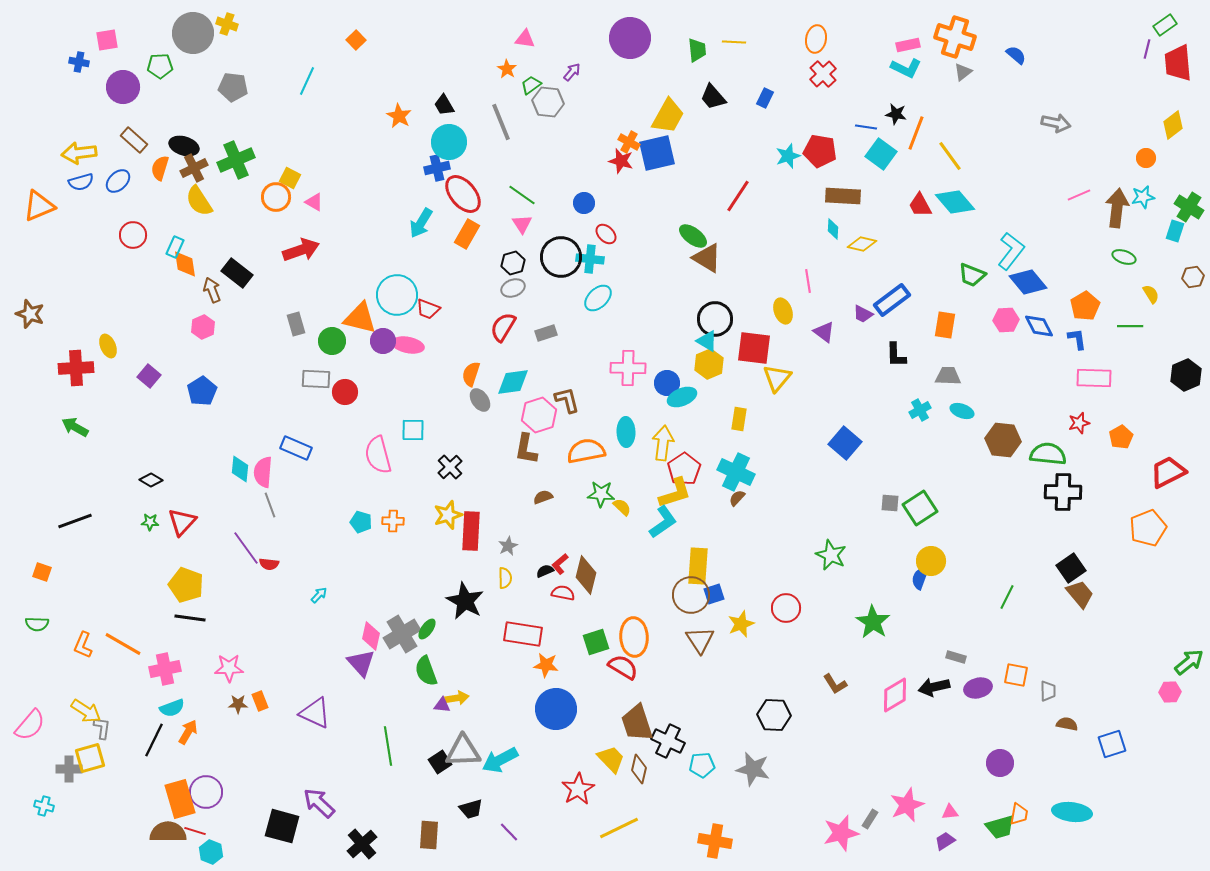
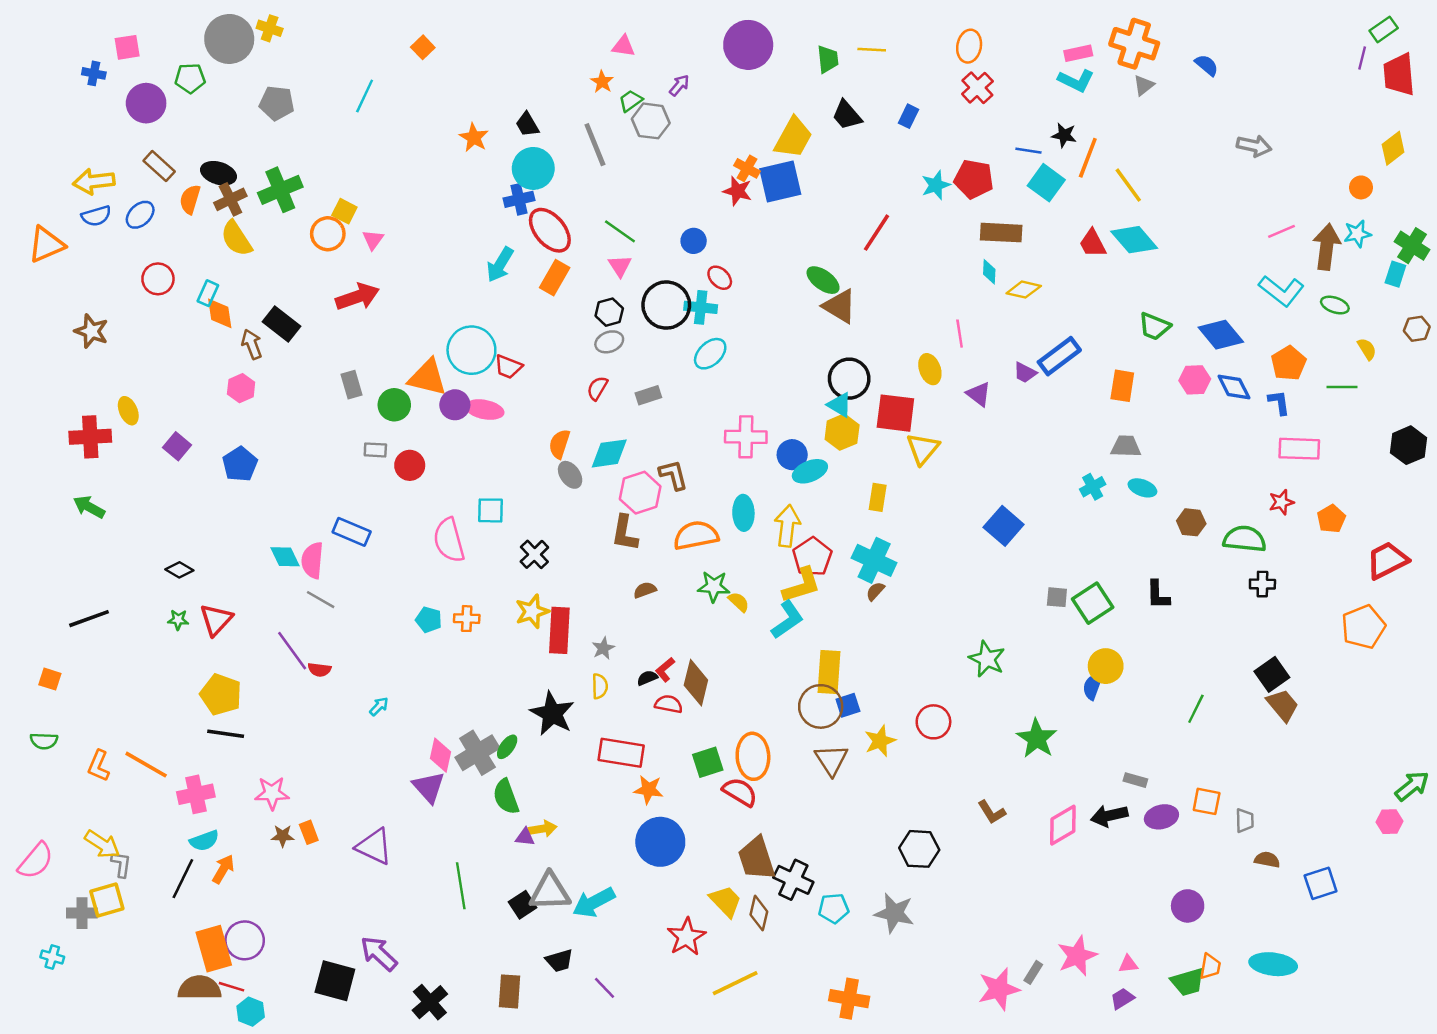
pink triangle: (314, 202) -> (373, 240), turned 36
cyan L-shape: (1011, 251) -> (1281, 291), moved, turned 90
brown star: (30, 314) -> (91, 331), moved
red semicircle: (503, 327) -> (597, 388), size x0.7
black L-shape: (896, 355) -> (1158, 595), moved
gray rectangle: (316, 379) -> (375, 450), size x0.7
brown hexagon: (1003, 440) -> (1191, 522), size x0.7
cyan diamond: (240, 469) -> (285, 557), turned -32
black cross: (1063, 492) -> (1262, 584), size x0.6
gray line: (270, 505) -> (321, 600), turned -40

